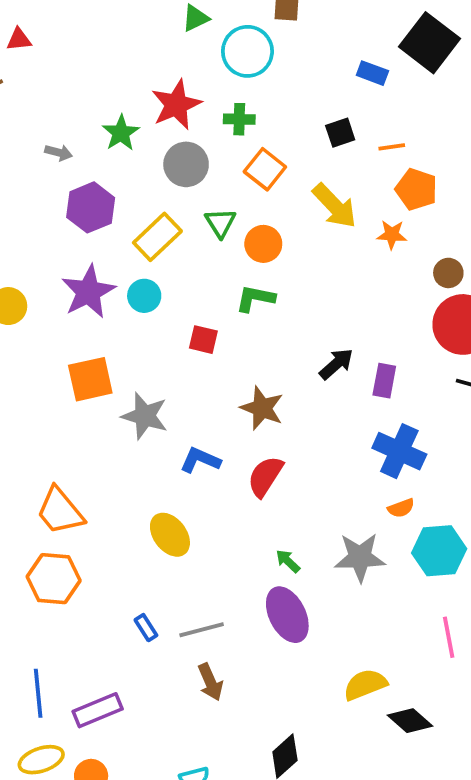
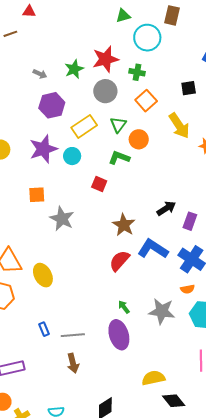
green L-shape: (255, 298) -> (119, 158), moved
orange square: (90, 379) -> (37, 195), size x0.7
blue L-shape: (200, 460) -> (153, 249), moved, size x1.4
yellow ellipse: (170, 535) -> (43, 275), moved

